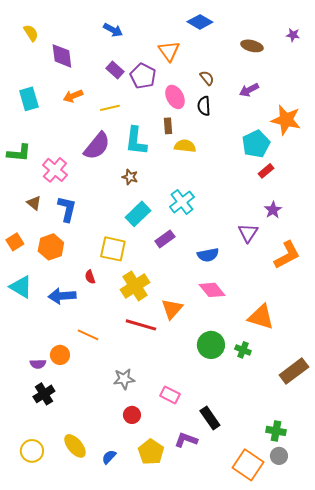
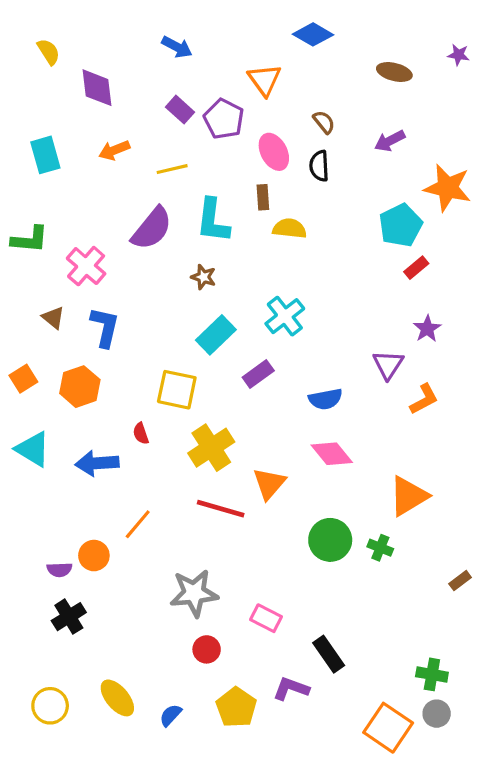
orange L-shape: (287, 255) -> (424, 399), moved, size x0.7
orange triangle: (261, 317) -> (408, 496), turned -48
orange line: (88, 335) -> (138, 524), turned -75
brown rectangle: (294, 371) -> (460, 581), size x0.5
gray star: (124, 379) -> (194, 593), size x1.4

